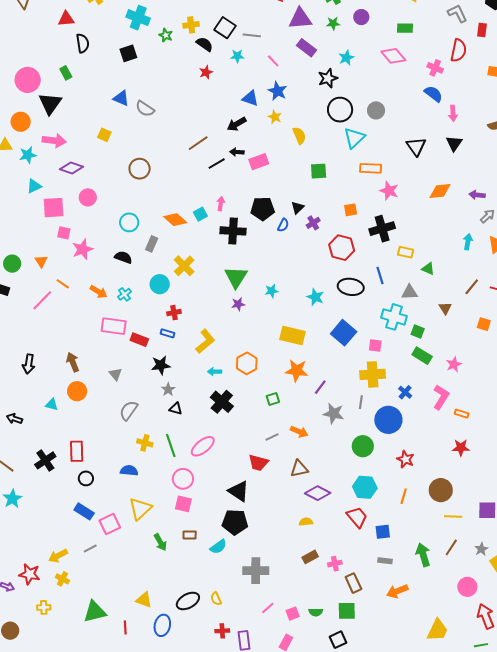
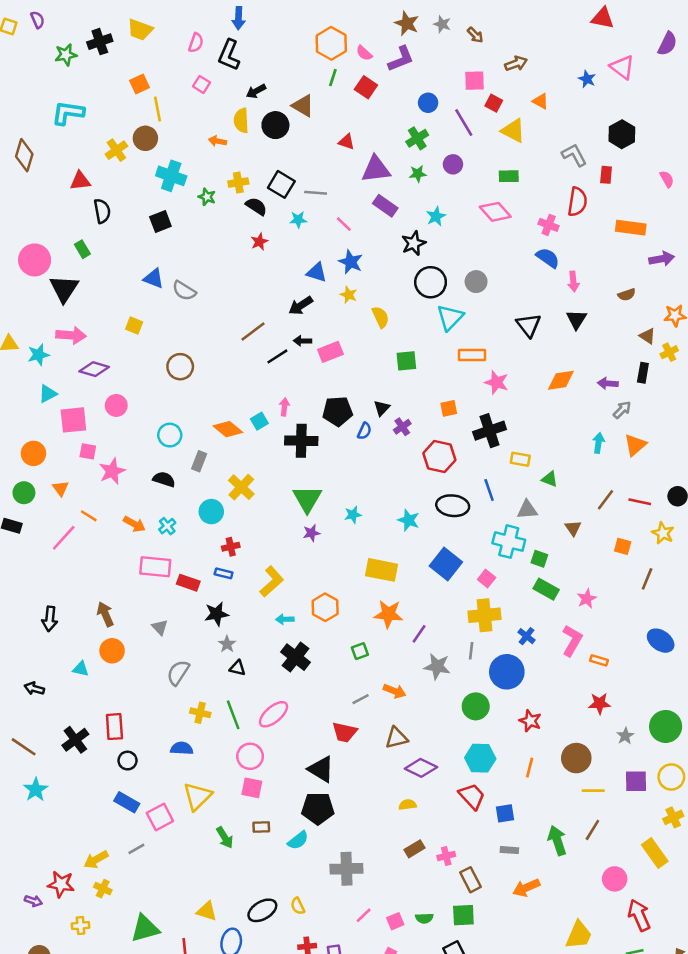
orange circle: (21, 122) -> (33, 453), moved
pink square: (375, 345) -> (487, 579), turned 32
gray star: (481, 549) -> (625, 736), moved

